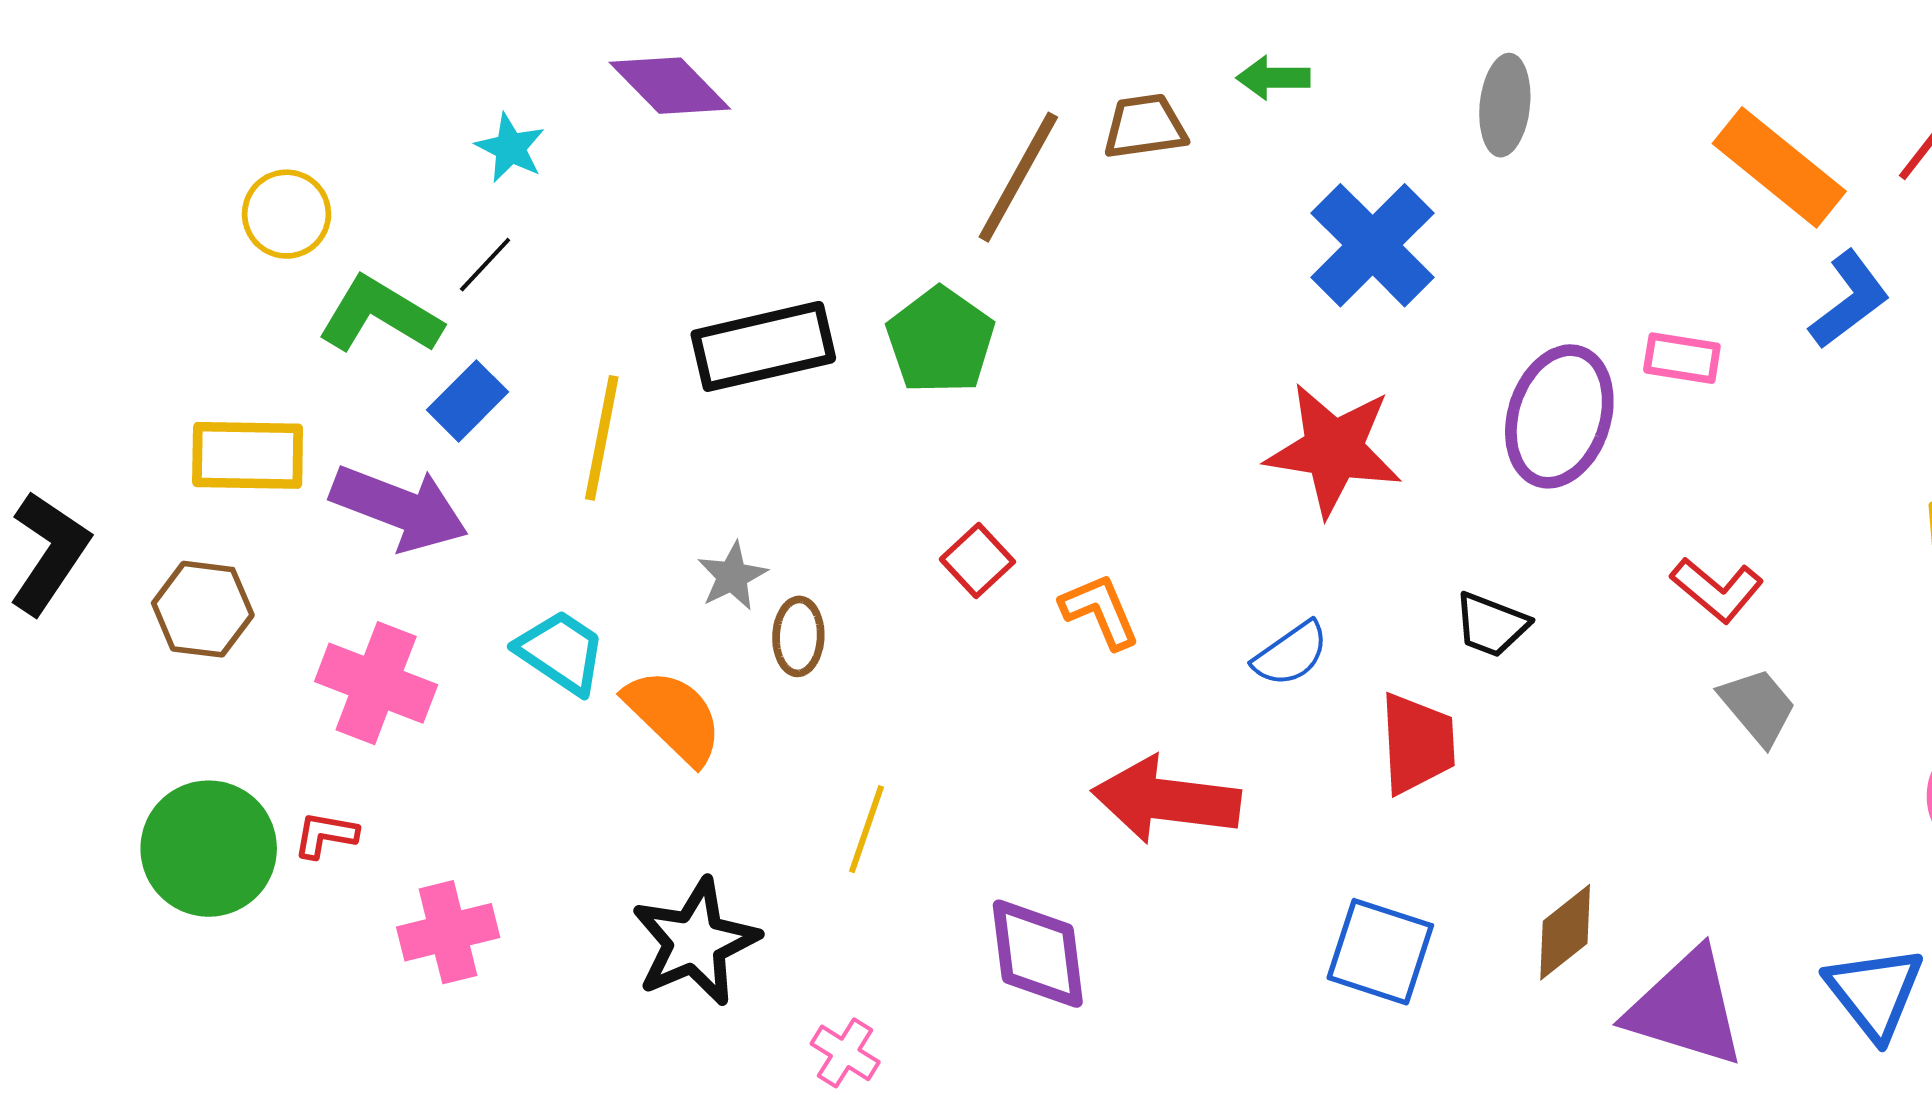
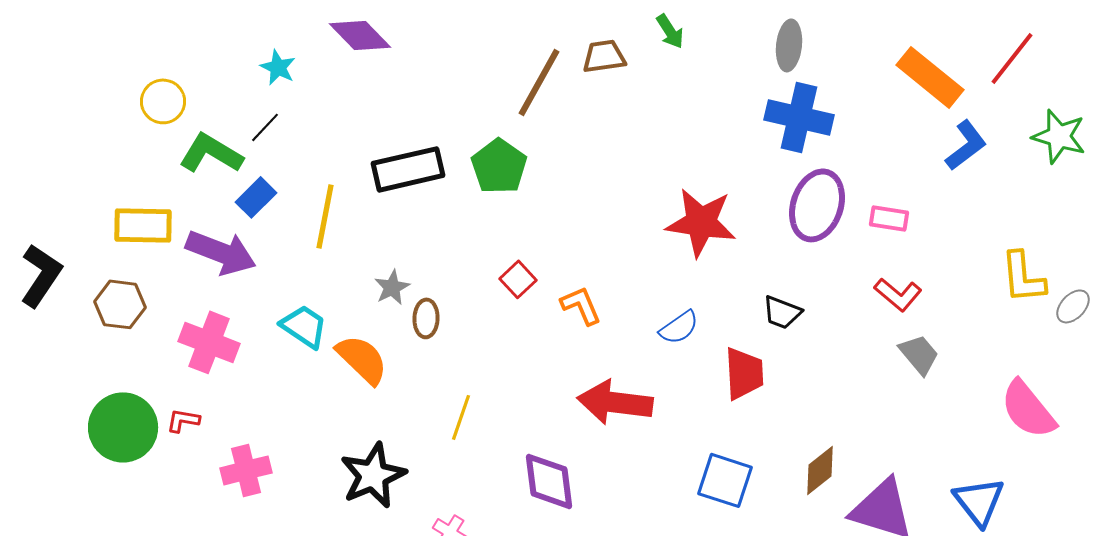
green arrow: (1273, 78) -> (670, 31), turned -123
blue cross: (1373, 245) -> (799, 117), moved, turned -32
pink rectangle: (1682, 358) -> (889, 218), moved

